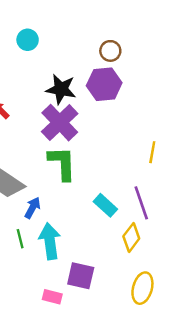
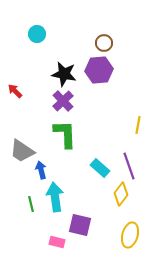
purple cross: (60, 123) -> (63, 101), size x0.7
blue arrow: (33, 208) -> (41, 170), turned -42
green line: (20, 239) -> (31, 204), moved

